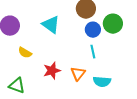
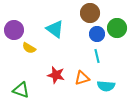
yellow semicircle: (25, 53) -> (29, 48), moved
red star: (52, 71) -> (56, 75), turned 30
orange triangle: (78, 74) -> (82, 78), turned 35

